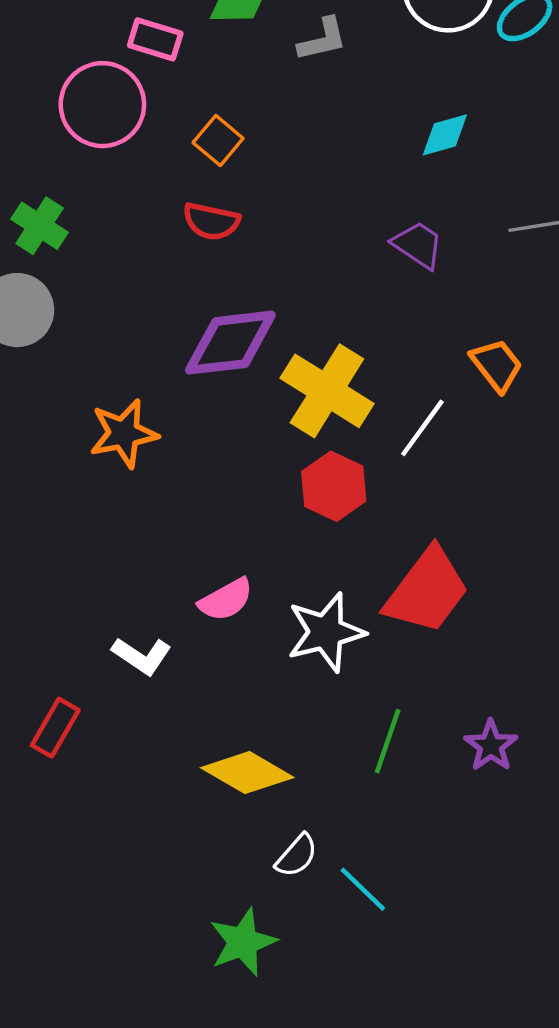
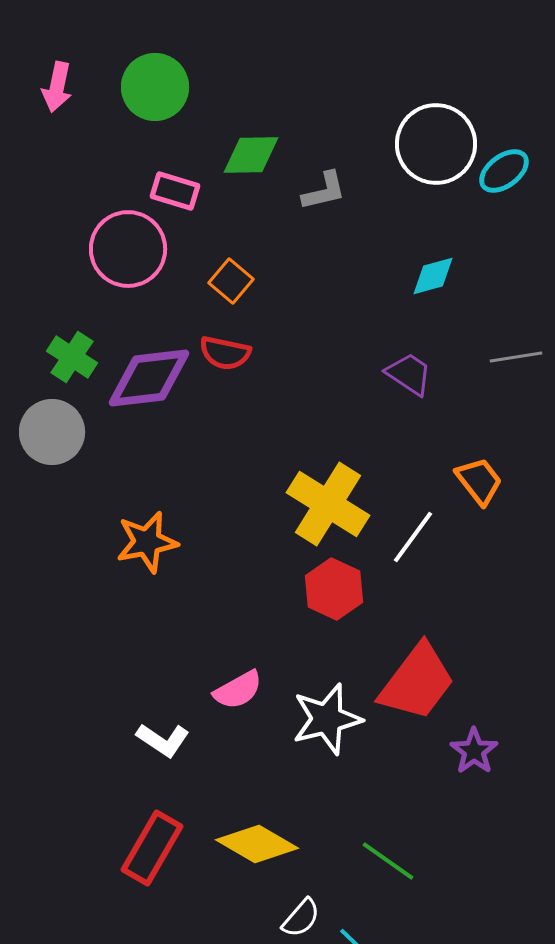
purple diamond: (230, 343) -> (149, 378), moved
red rectangle: (55, 728) -> (152, 848), moved, size x1.4
green line: (388, 741) -> (388, 861), moved, turned -74
purple star: (491, 746) -> (474, 751), moved

